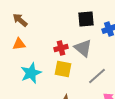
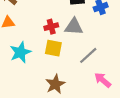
gray triangle: (83, 48) -> (74, 27), turned -36

